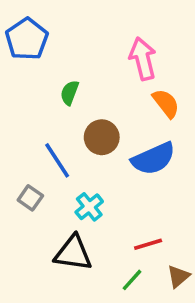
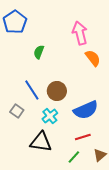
brown circle: (102, 137) -> (57, 91), moved
blue semicircle: (153, 159) -> (86, 110), moved

